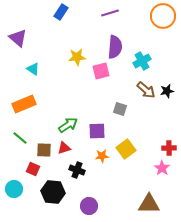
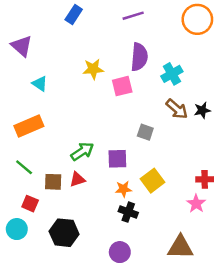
red square: (33, 169) -> (30, 204), moved
black cross: (77, 170) -> (128, 212), moved
purple circle: (89, 206) -> (120, 252), moved

